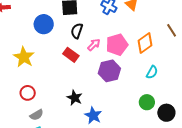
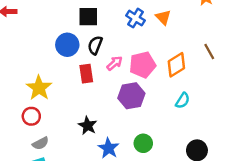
blue circle: (44, 24) -> (67, 45), moved
red rectangle: (71, 55) -> (86, 74), turned 42
yellow star: (24, 57) -> (39, 88), moved
green circle: (147, 102) -> (143, 143), moved

